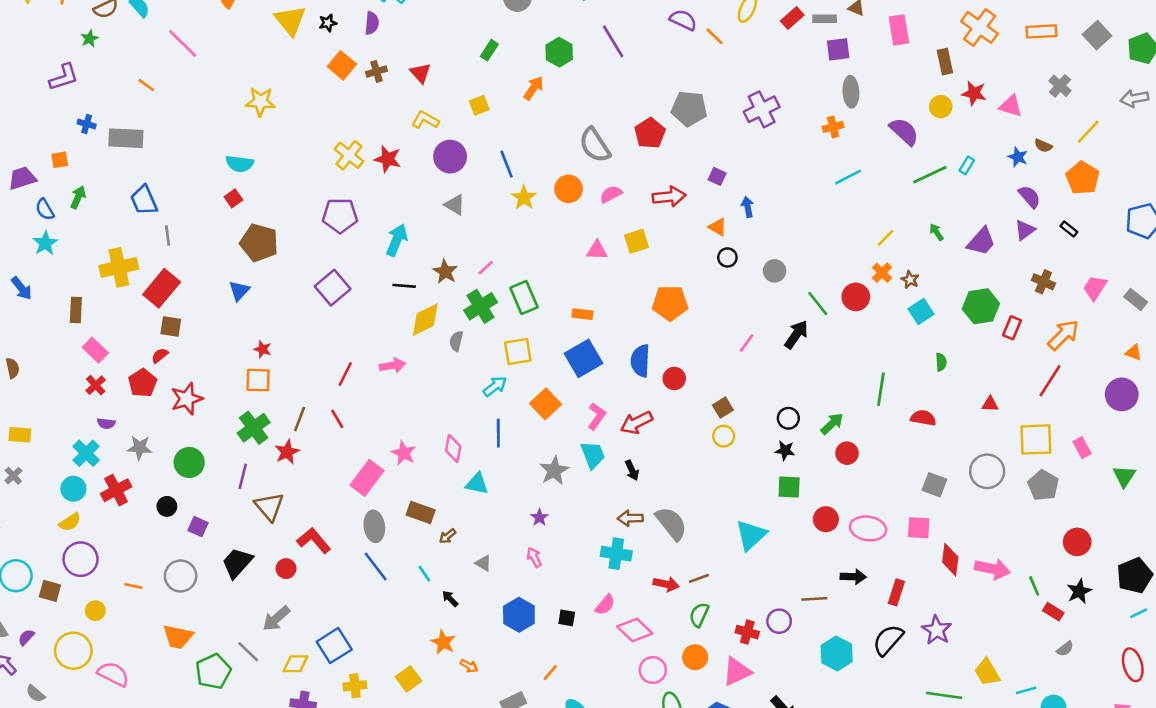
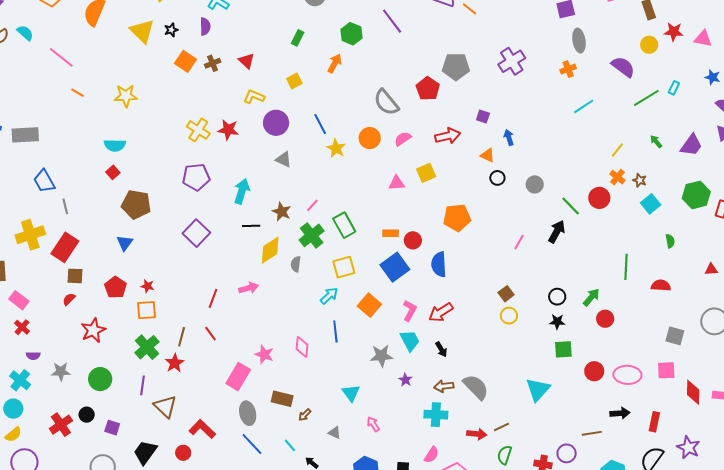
orange line: (146, 85) -> (78, 93), moved
red circle: (674, 378) -> (413, 240), moved
red pentagon: (142, 383) -> (116, 287), moved
gray star: (554, 471) -> (381, 356), turned 30
cyan triangle: (477, 484) -> (351, 393), moved, turned 48
red cross: (116, 490) -> (61, 425), moved
purple star: (540, 518) -> (405, 380), moved

